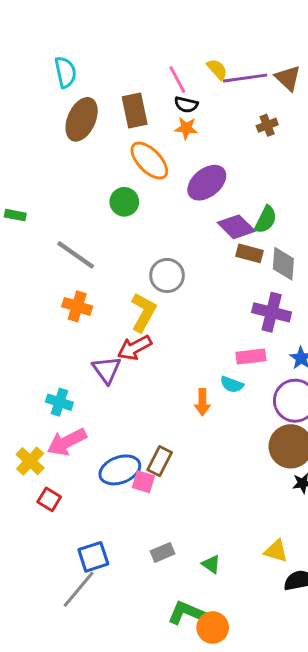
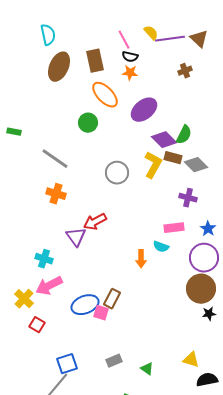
gray diamond: (283, 264) -> (196, 165), turned -50
yellow L-shape: (143, 312) -> (153, 165), moved
purple cross: (272, 312) -> (188, 198), size x0.7

